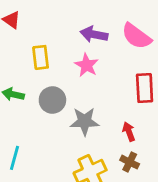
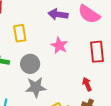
pink star: (86, 65) -> (59, 46), moved
gray star: (85, 121) -> (36, 87), moved

